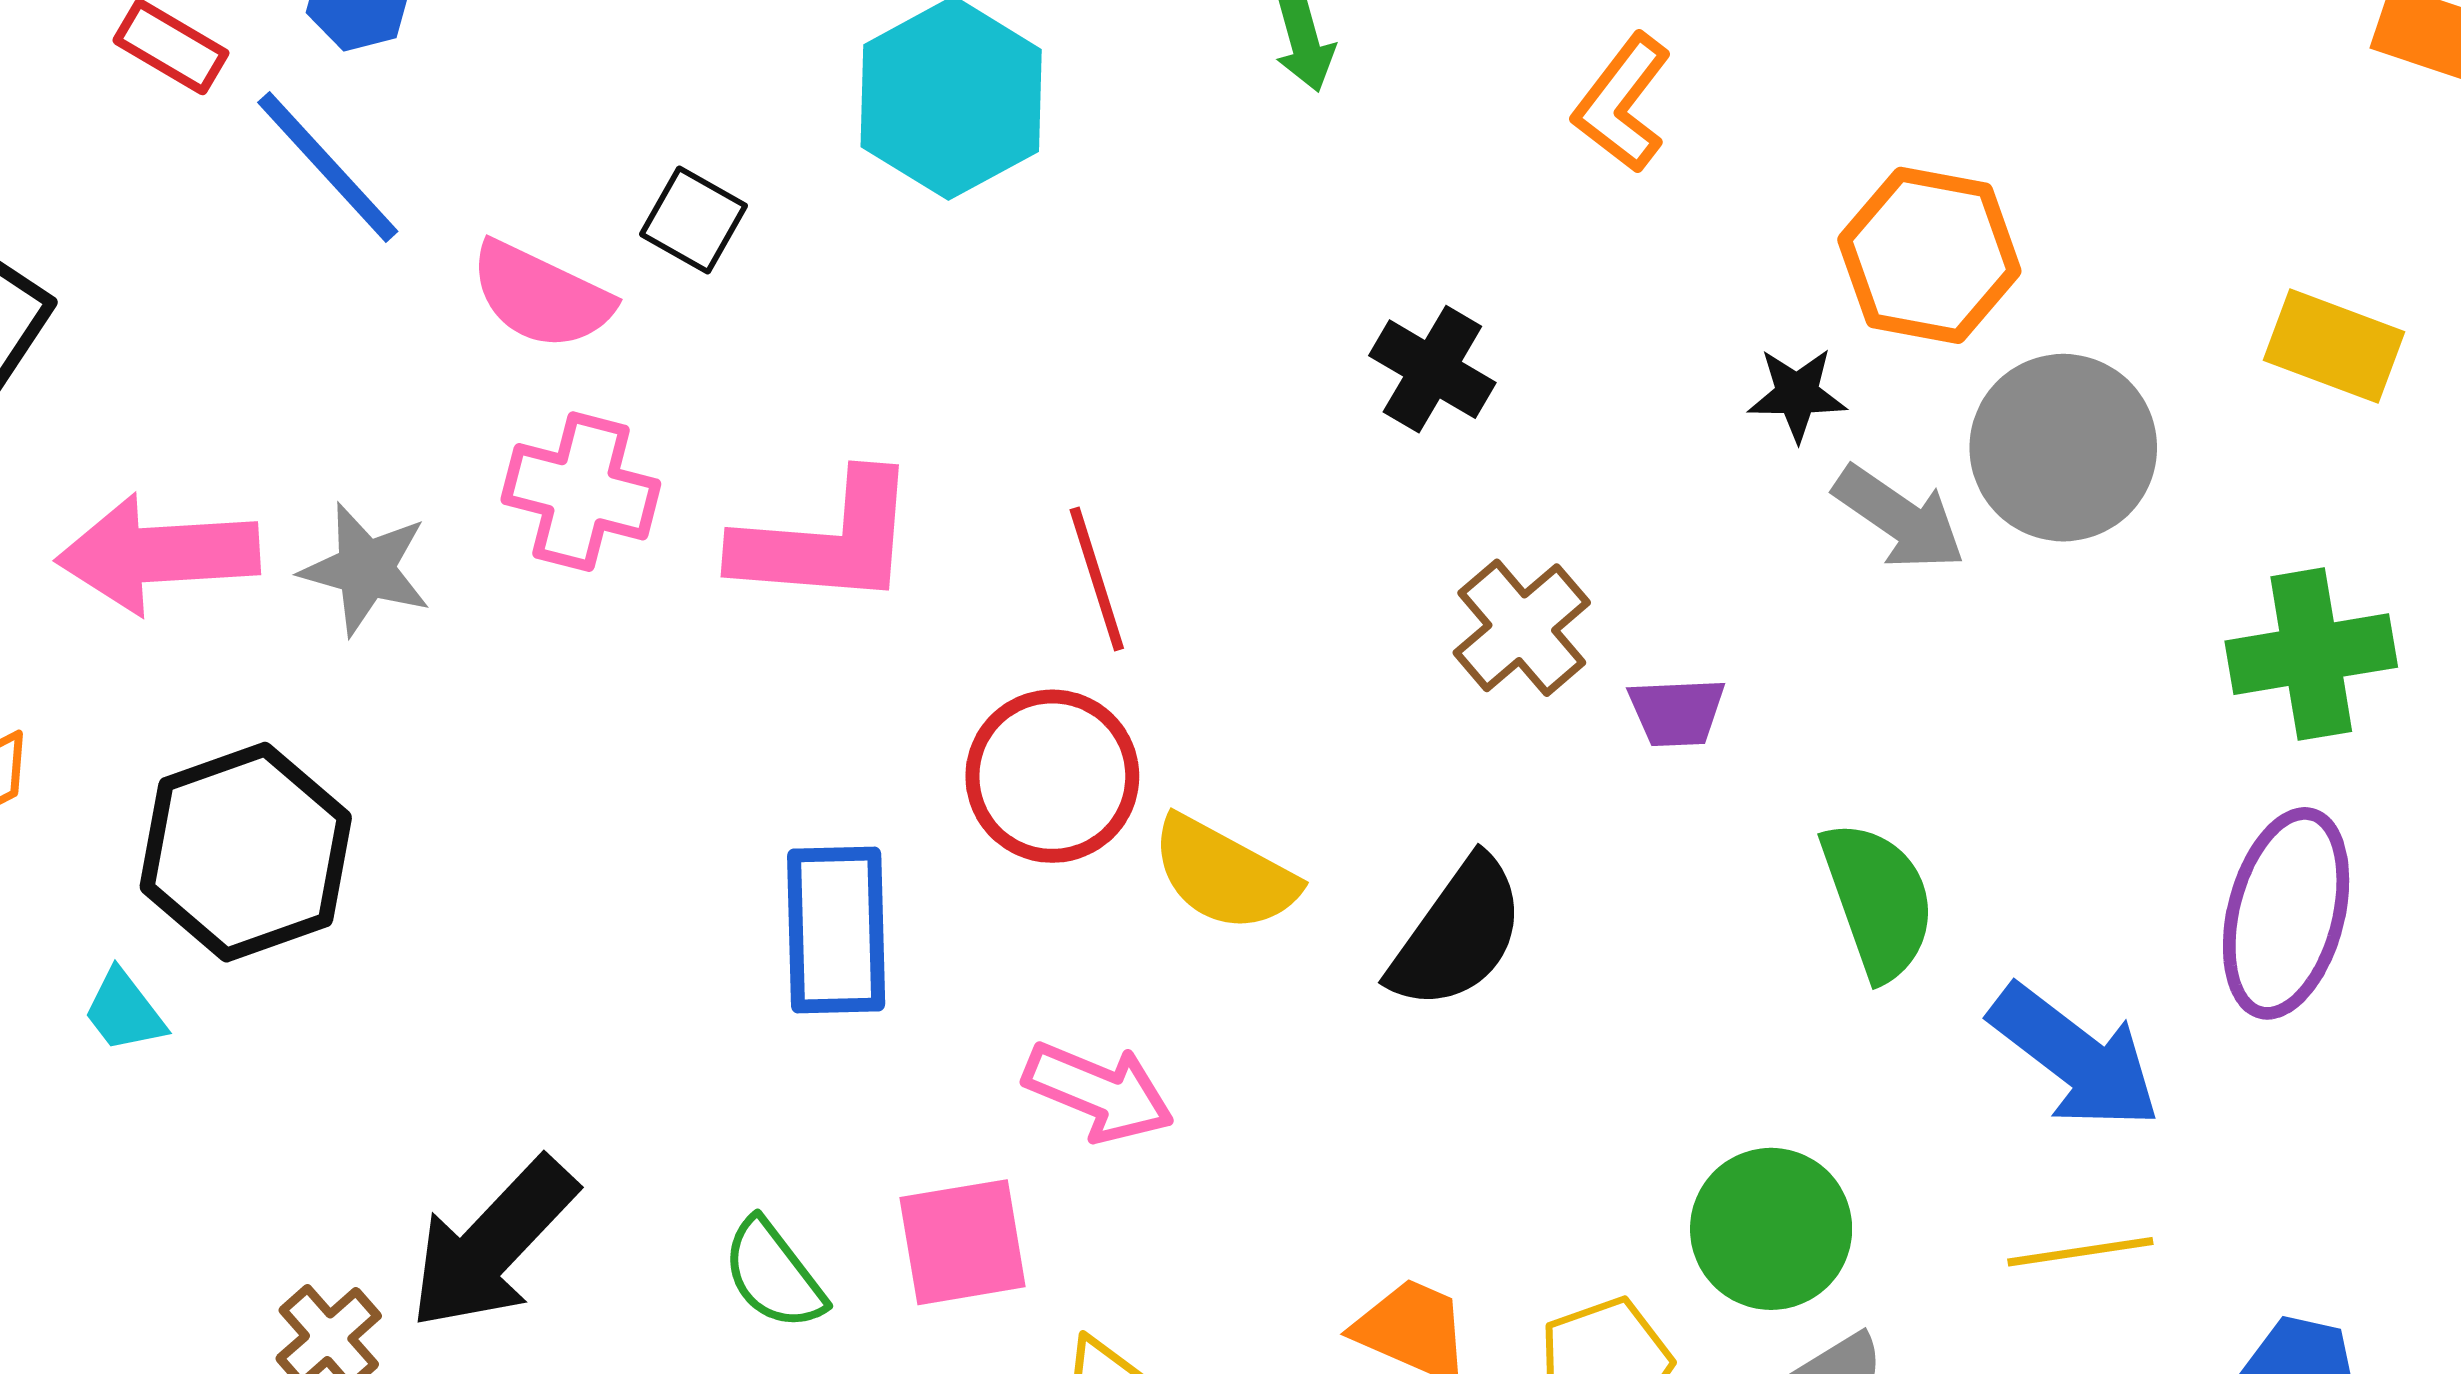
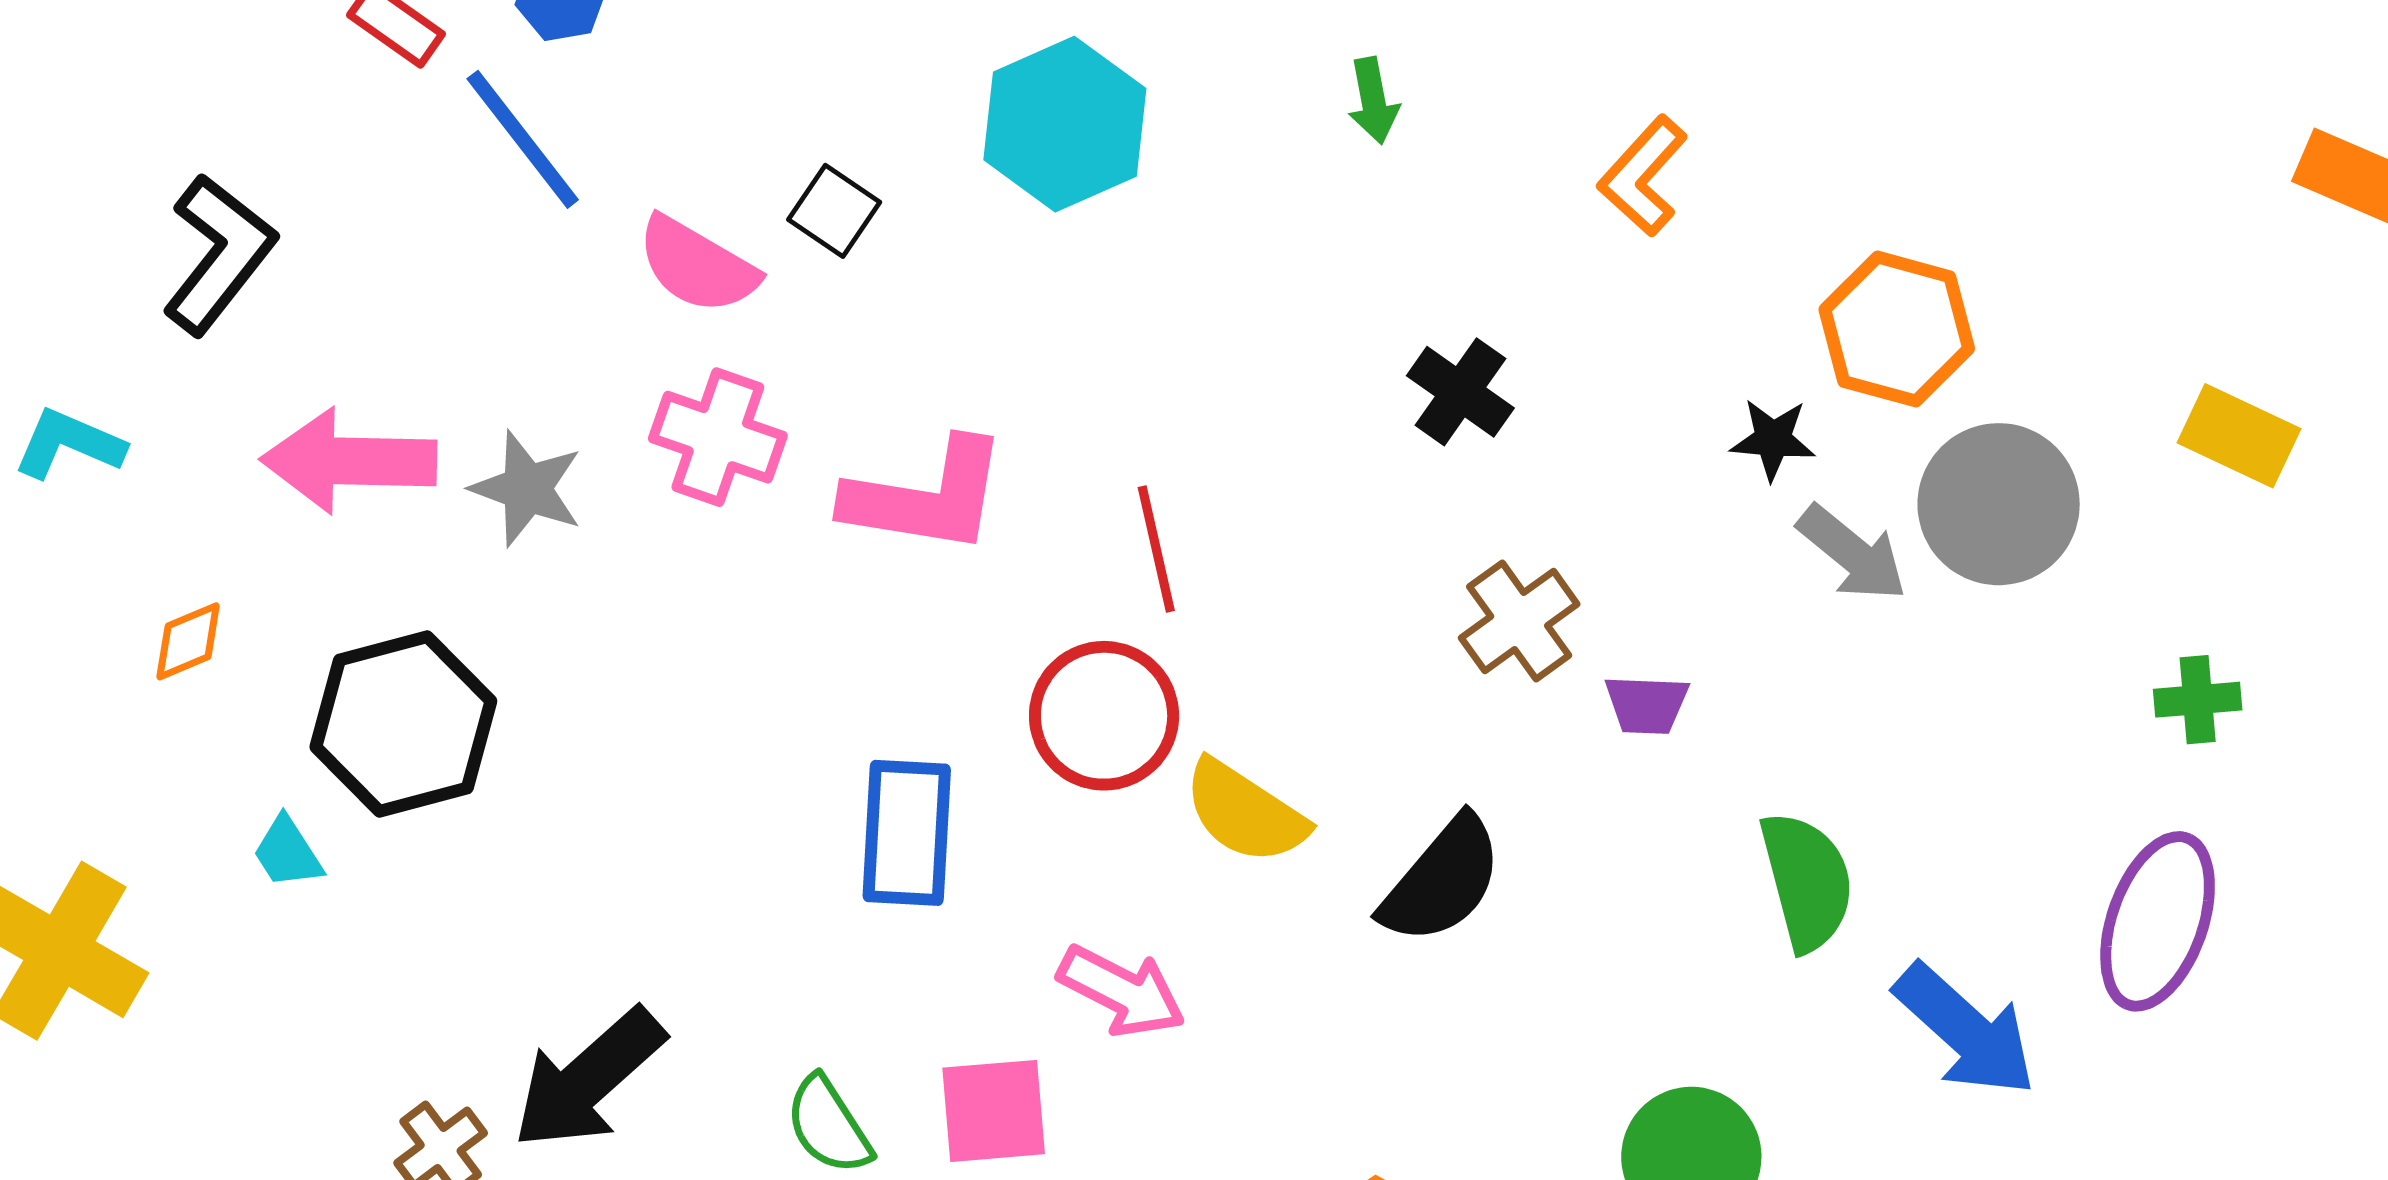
green cross: (2311, 654) -> (2198, 700), size x0.6

